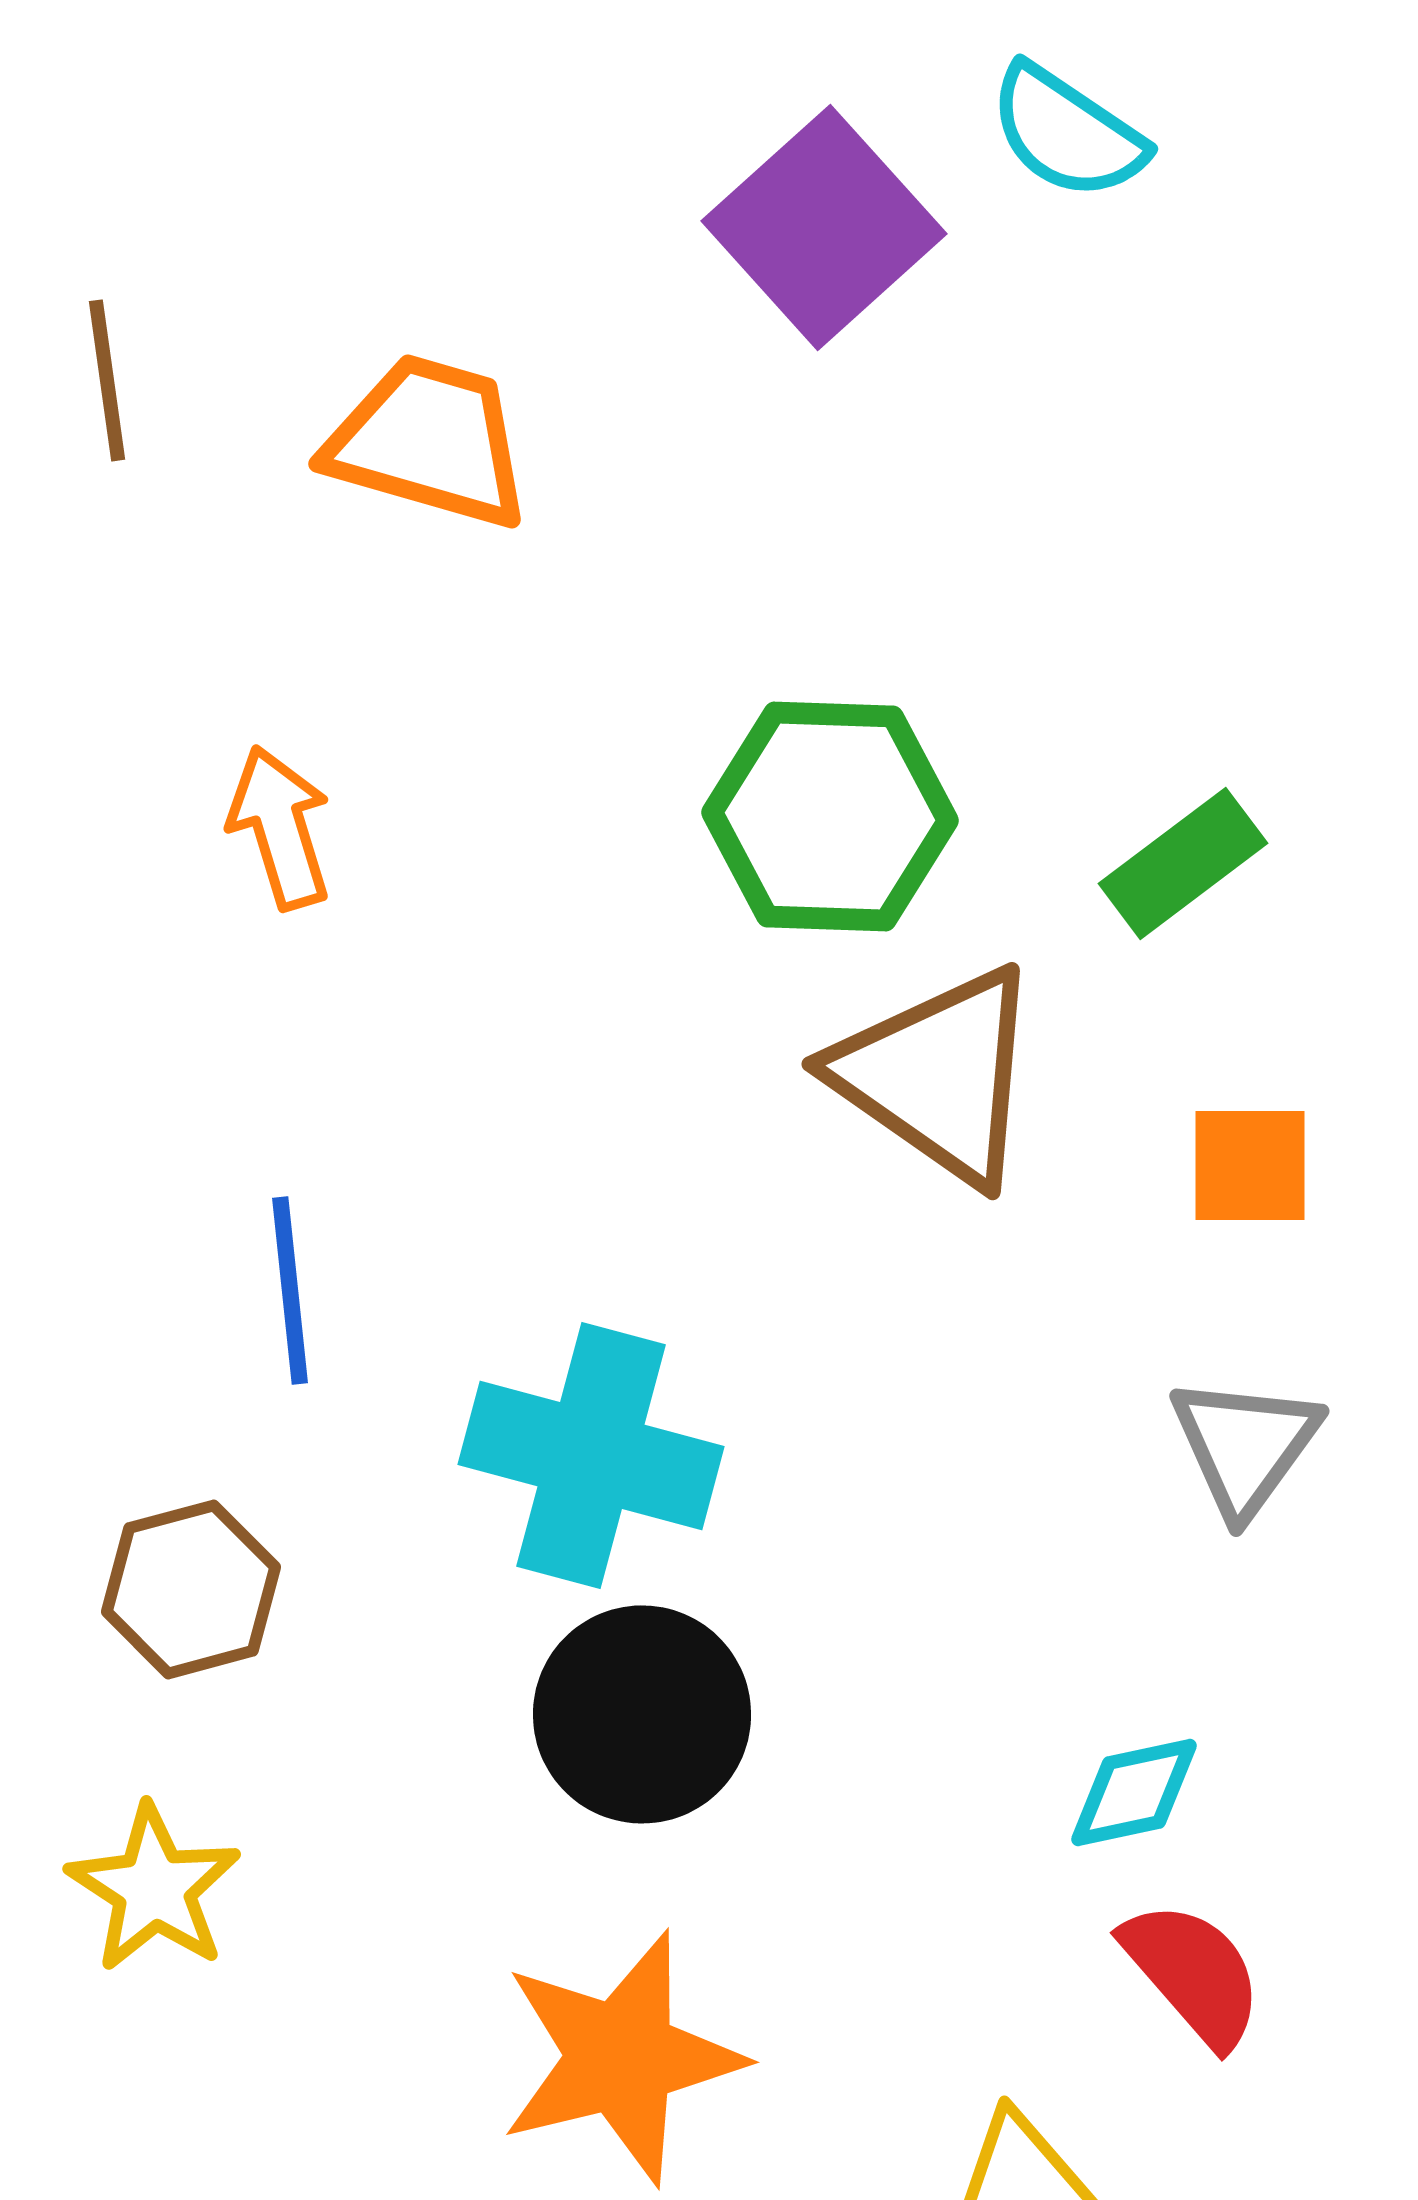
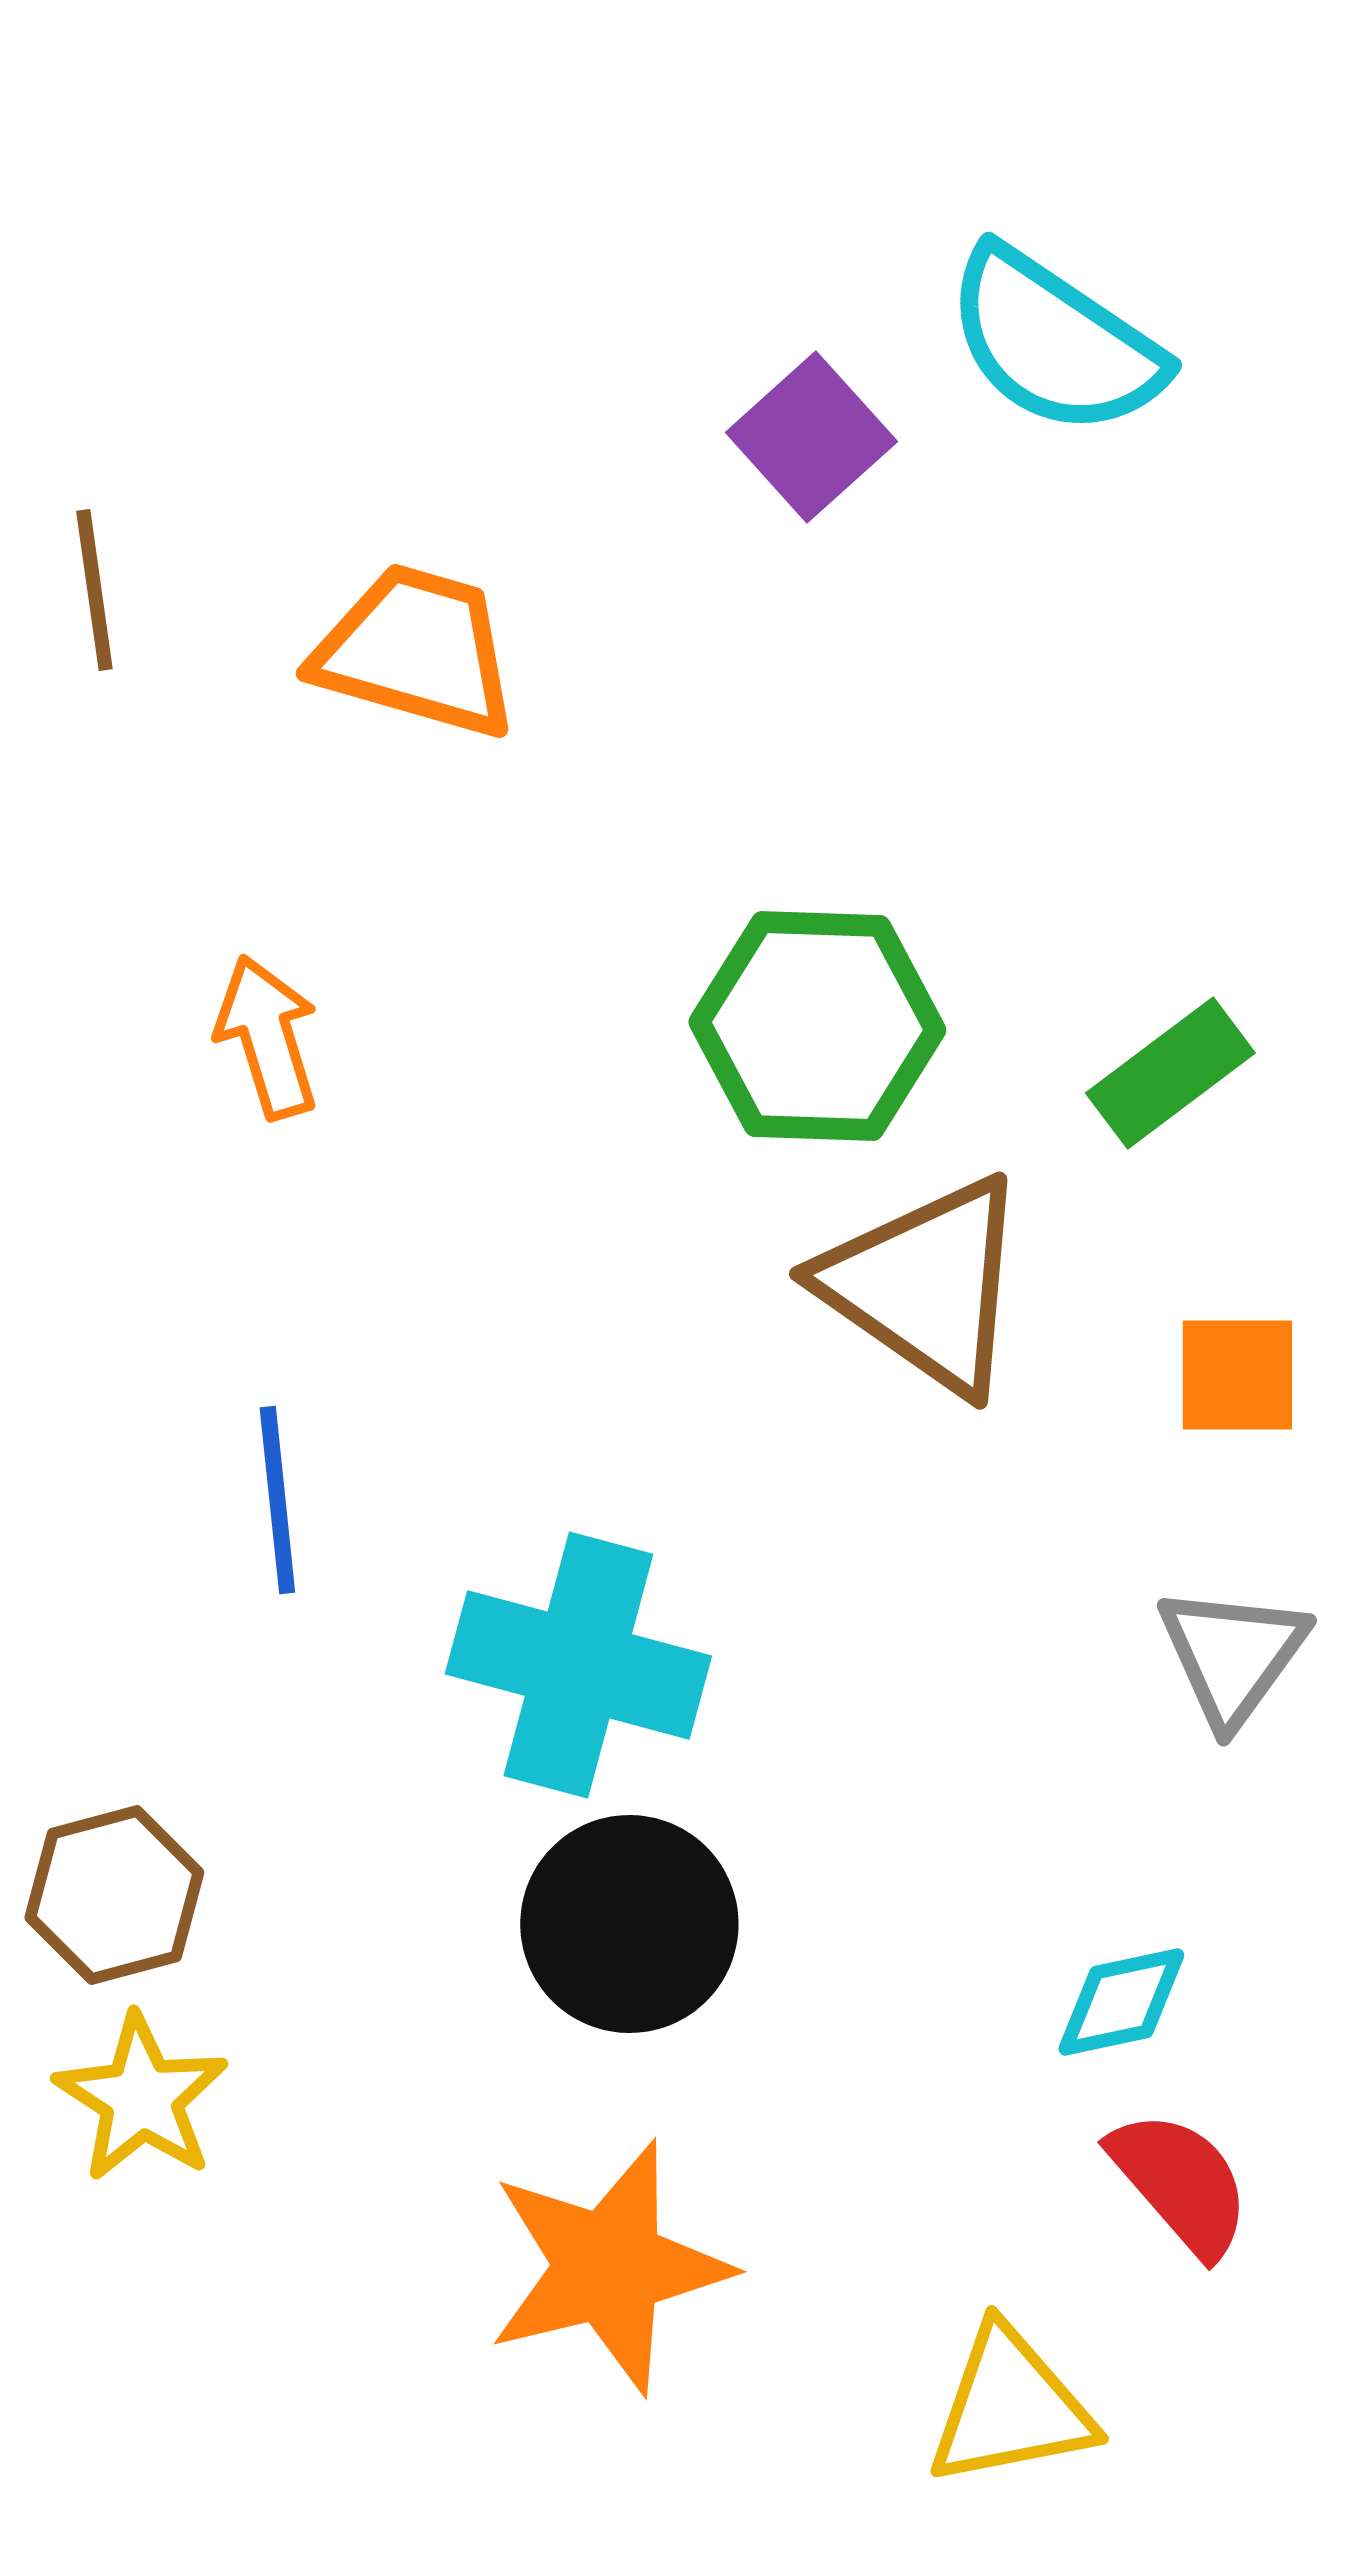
cyan semicircle: (1067, 132) -> (1054, 342), size x1.4
purple square: (824, 227) -> (811, 437), size x0.7
brown hexagon: (191, 1589) -> (114, 1895), moved

